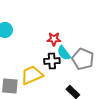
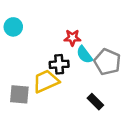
black cross: (52, 61) -> (59, 64), moved

